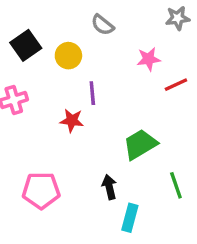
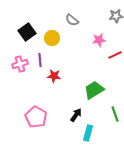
purple line: (92, 93) -> (40, 60), moved
black arrow: (109, 187) -> (76, 115), turned 48
pink pentagon: (41, 190) -> (36, 117), turned 30

